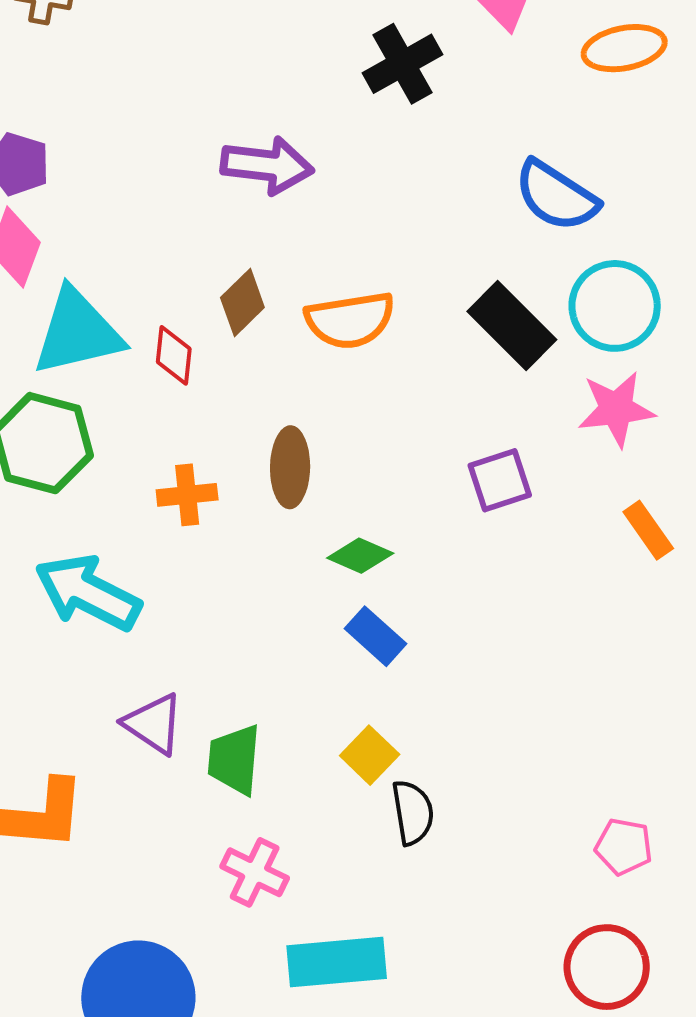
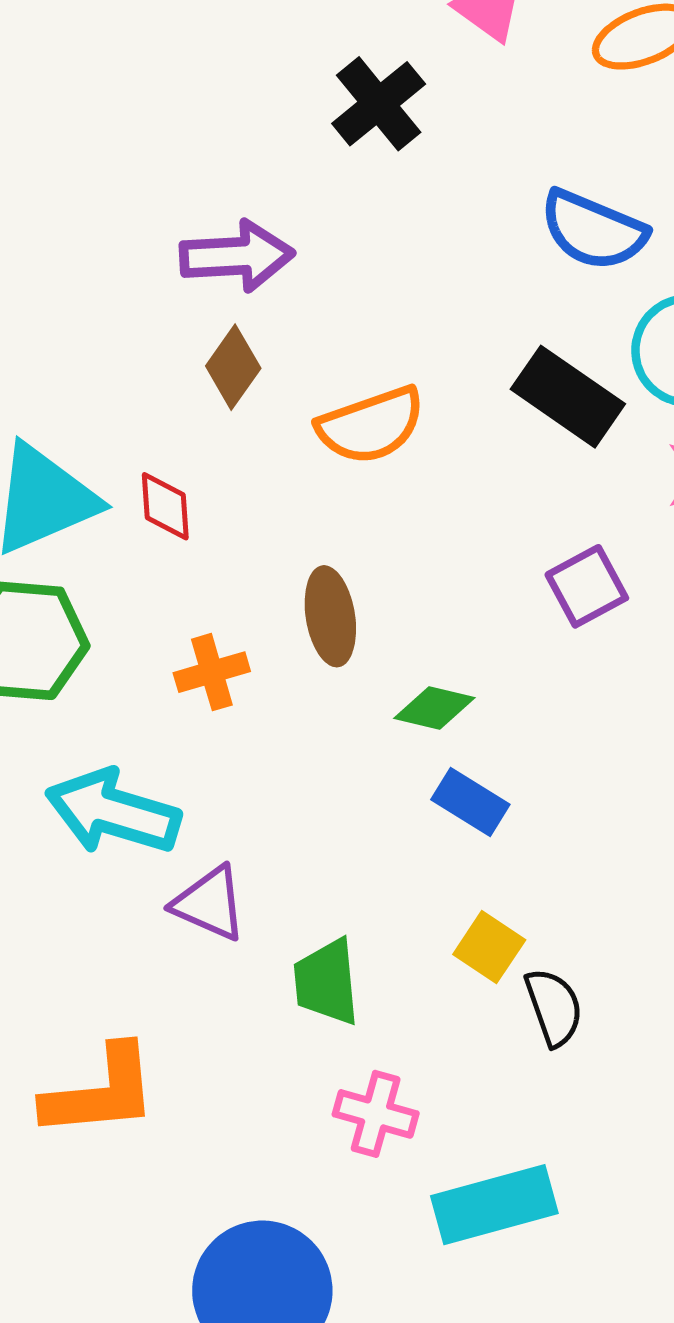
brown diamond: (242, 303) -> (233, 367), moved
purple triangle: (153, 724) -> (210, 903), moved

